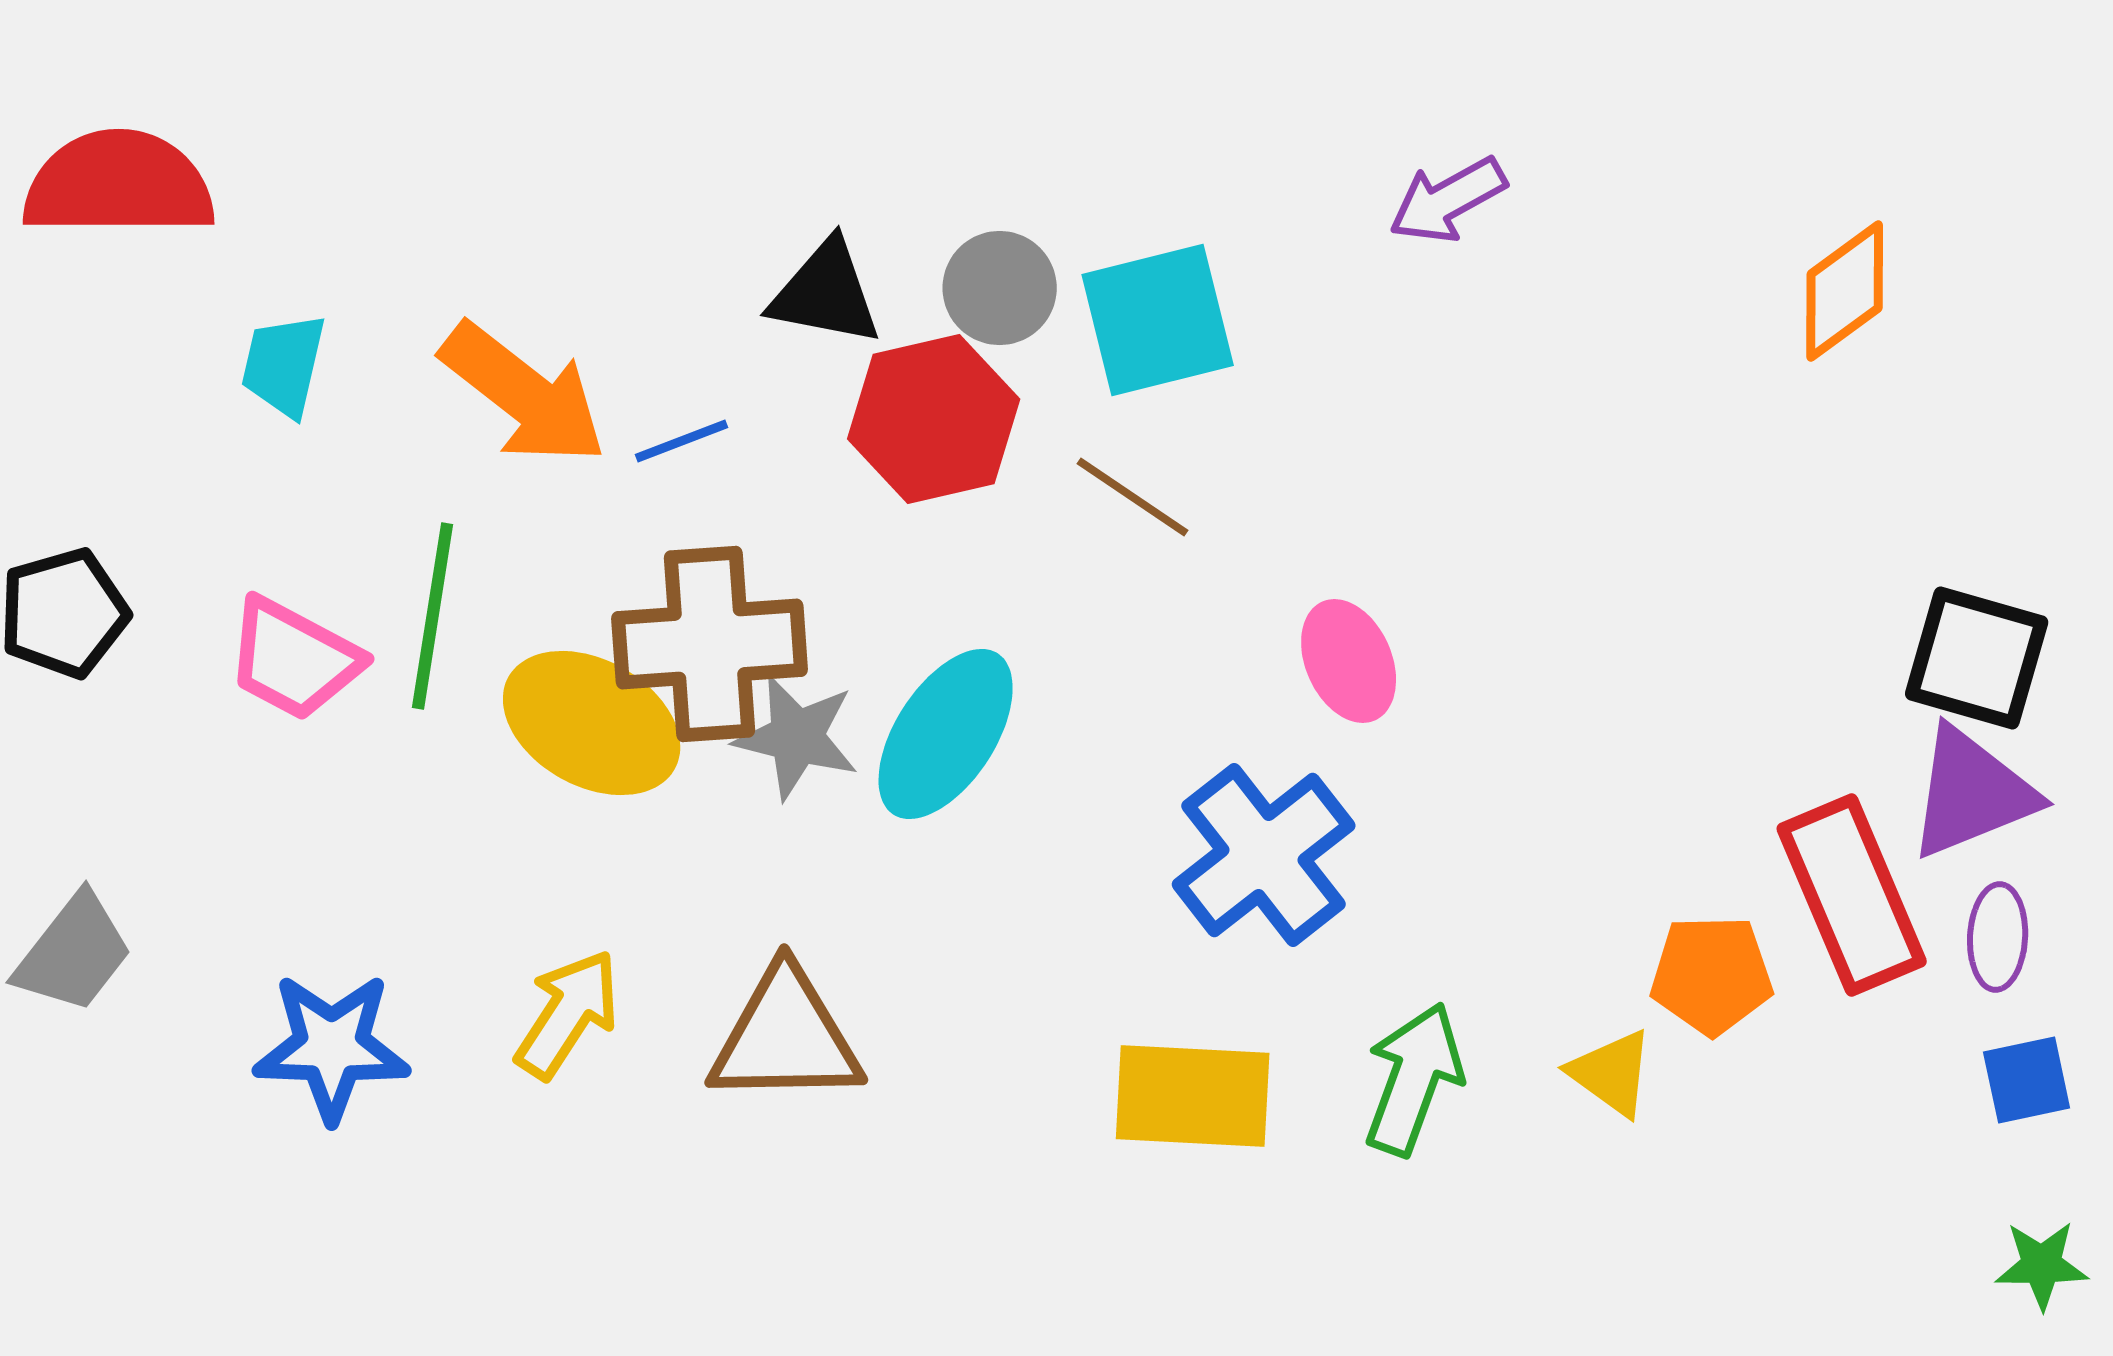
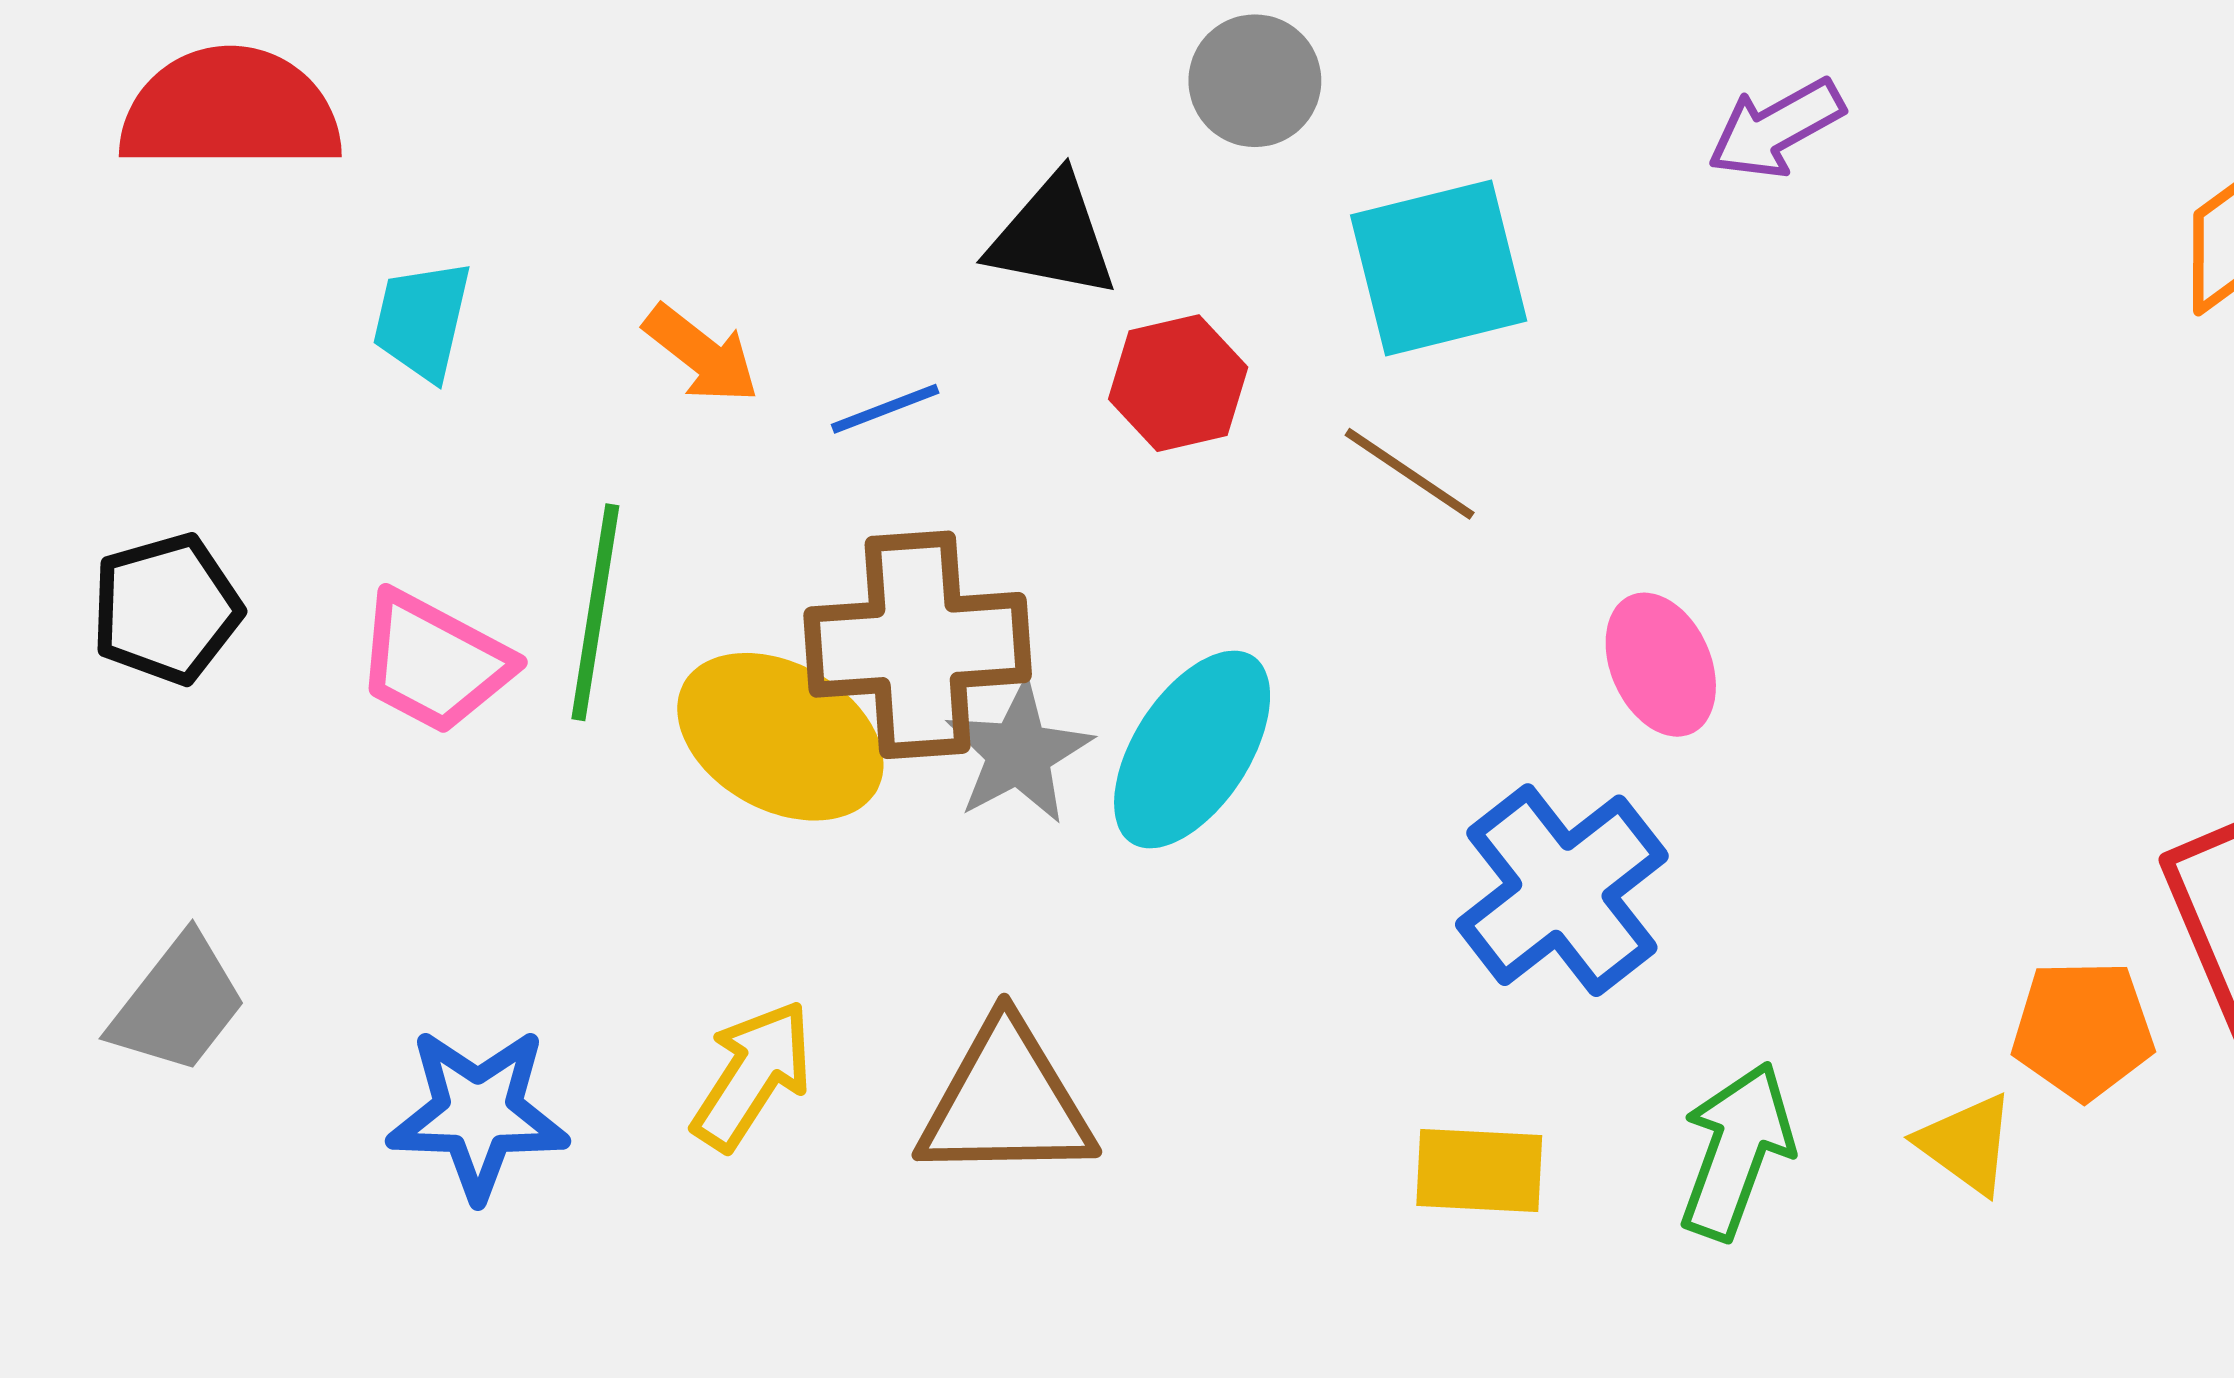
gray circle: (1000, 288) -> (1255, 81), moved
orange arrow: (524, 394) -> (701, 354), size x0.6
red hexagon: (934, 419) -> (1178, 383), size x0.7
gray star: (797, 737) -> (1019, 753), turned 30
yellow rectangle: (1193, 1096) -> (1479, 1171), size x0.7

